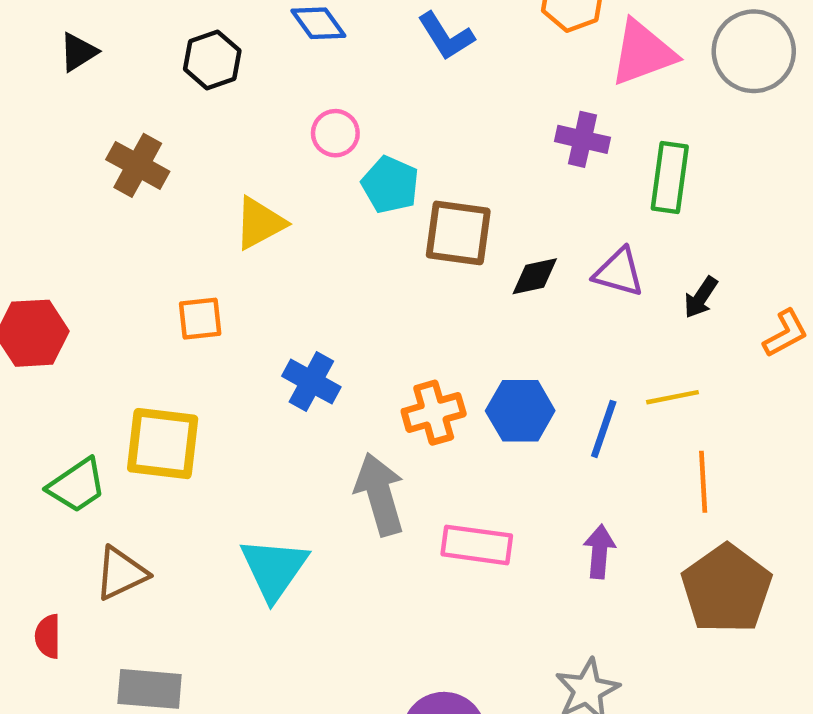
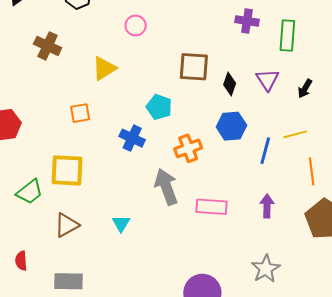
cyan pentagon: (390, 185) -> (159, 107), moved
purple triangle: (619, 272) -> (267, 80), turned 45
black diamond: (535, 276) -> (230, 84), turned -55
blue hexagon: (520, 411) -> (231, 126), moved
cyan triangle: (274, 569) -> (121, 223), size x0.6
brown triangle: (121, 573) -> (67, 225), moved

